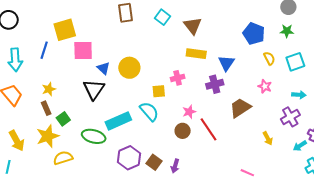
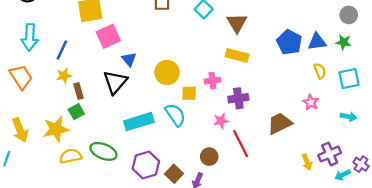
blue pentagon: (254, 34) -> (289, 42), moved
blue line: (44, 50) -> (62, 50), moved
pink square: (83, 51) -> (108, 36), turned -30
blue triangle: (226, 63) -> (317, 42), moved, turned 42
yellow circle: (129, 68) -> (167, 72), moved
purple cross: (215, 84) -> (238, 98), moved
brown rectangle: (46, 108) -> (78, 91), moved
purple cross: (290, 117) -> (330, 154), moved
brown circle: (183, 131) -> (209, 157), moved
green ellipse: (94, 136) -> (103, 151), moved

